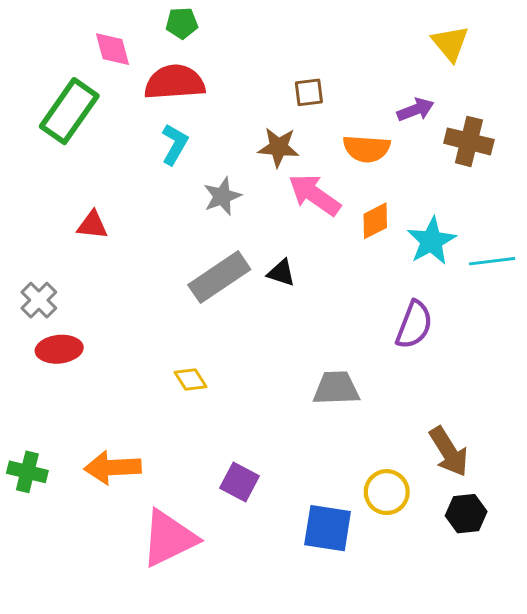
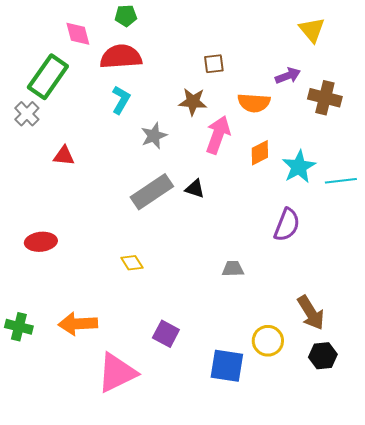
pink arrow: (315, 195) -> (218, 135), turned 75
gray cross: (39, 300) -> (27, 114), moved
gray trapezoid: (336, 388) -> (233, 269), size x0.7

